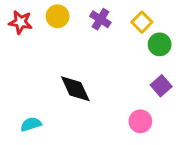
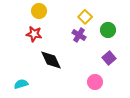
purple cross: (100, 19) -> (79, 35), moved
red star: (21, 22) -> (34, 34), moved
yellow square: (142, 22) -> (85, 17), moved

